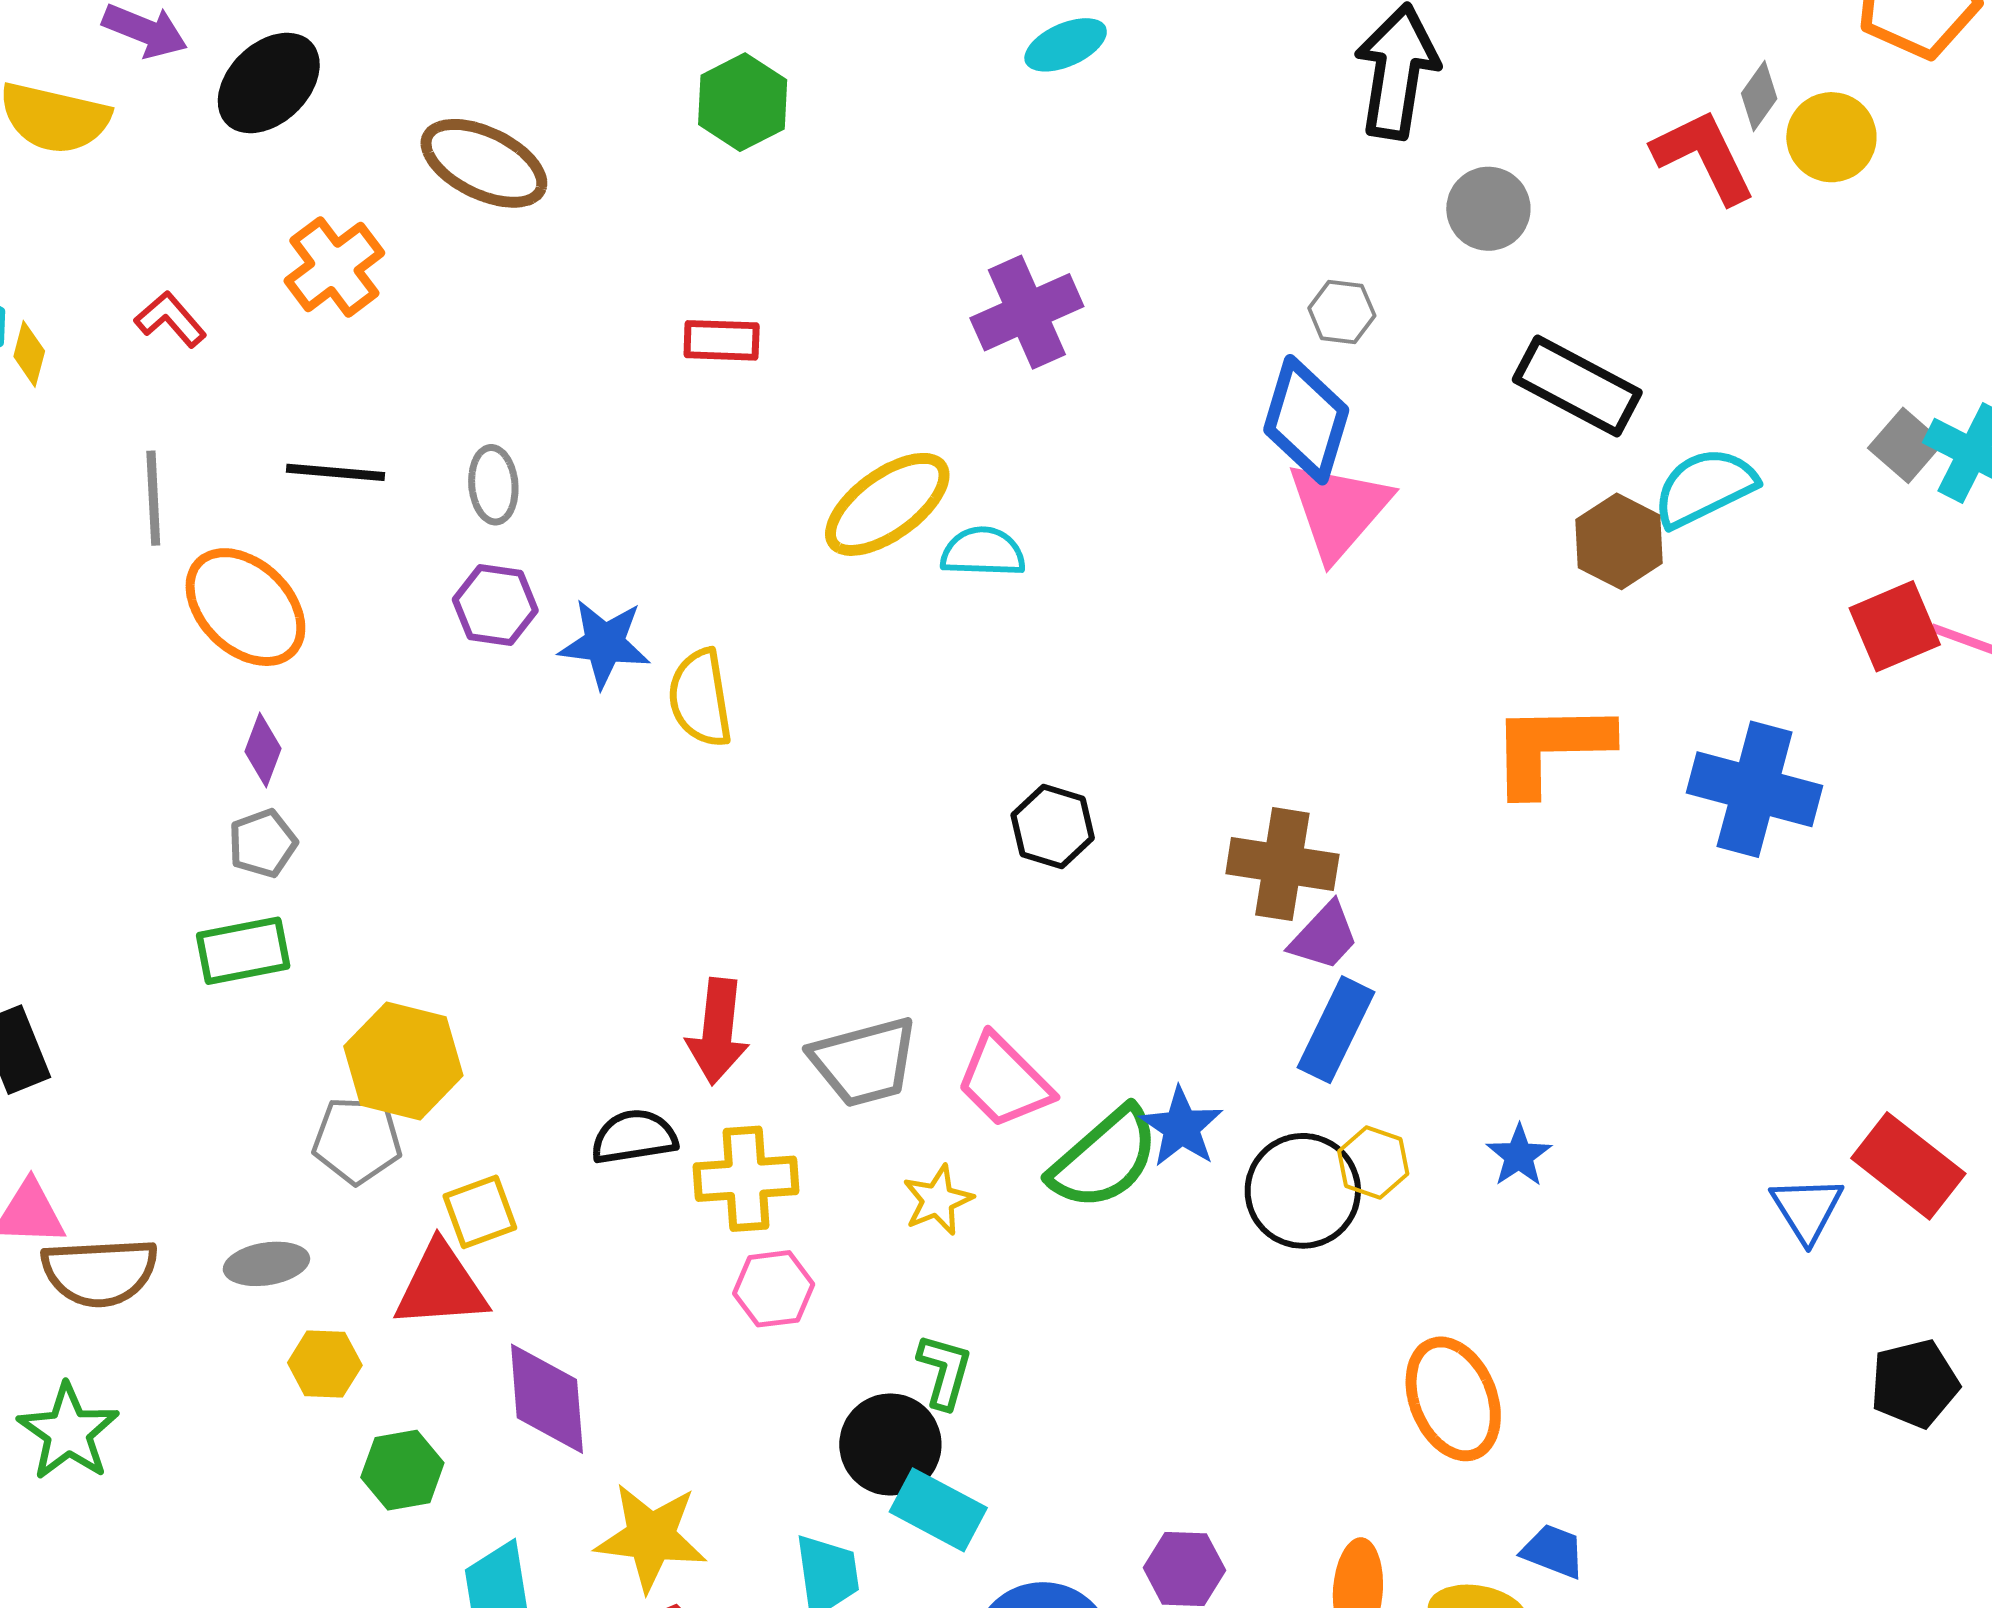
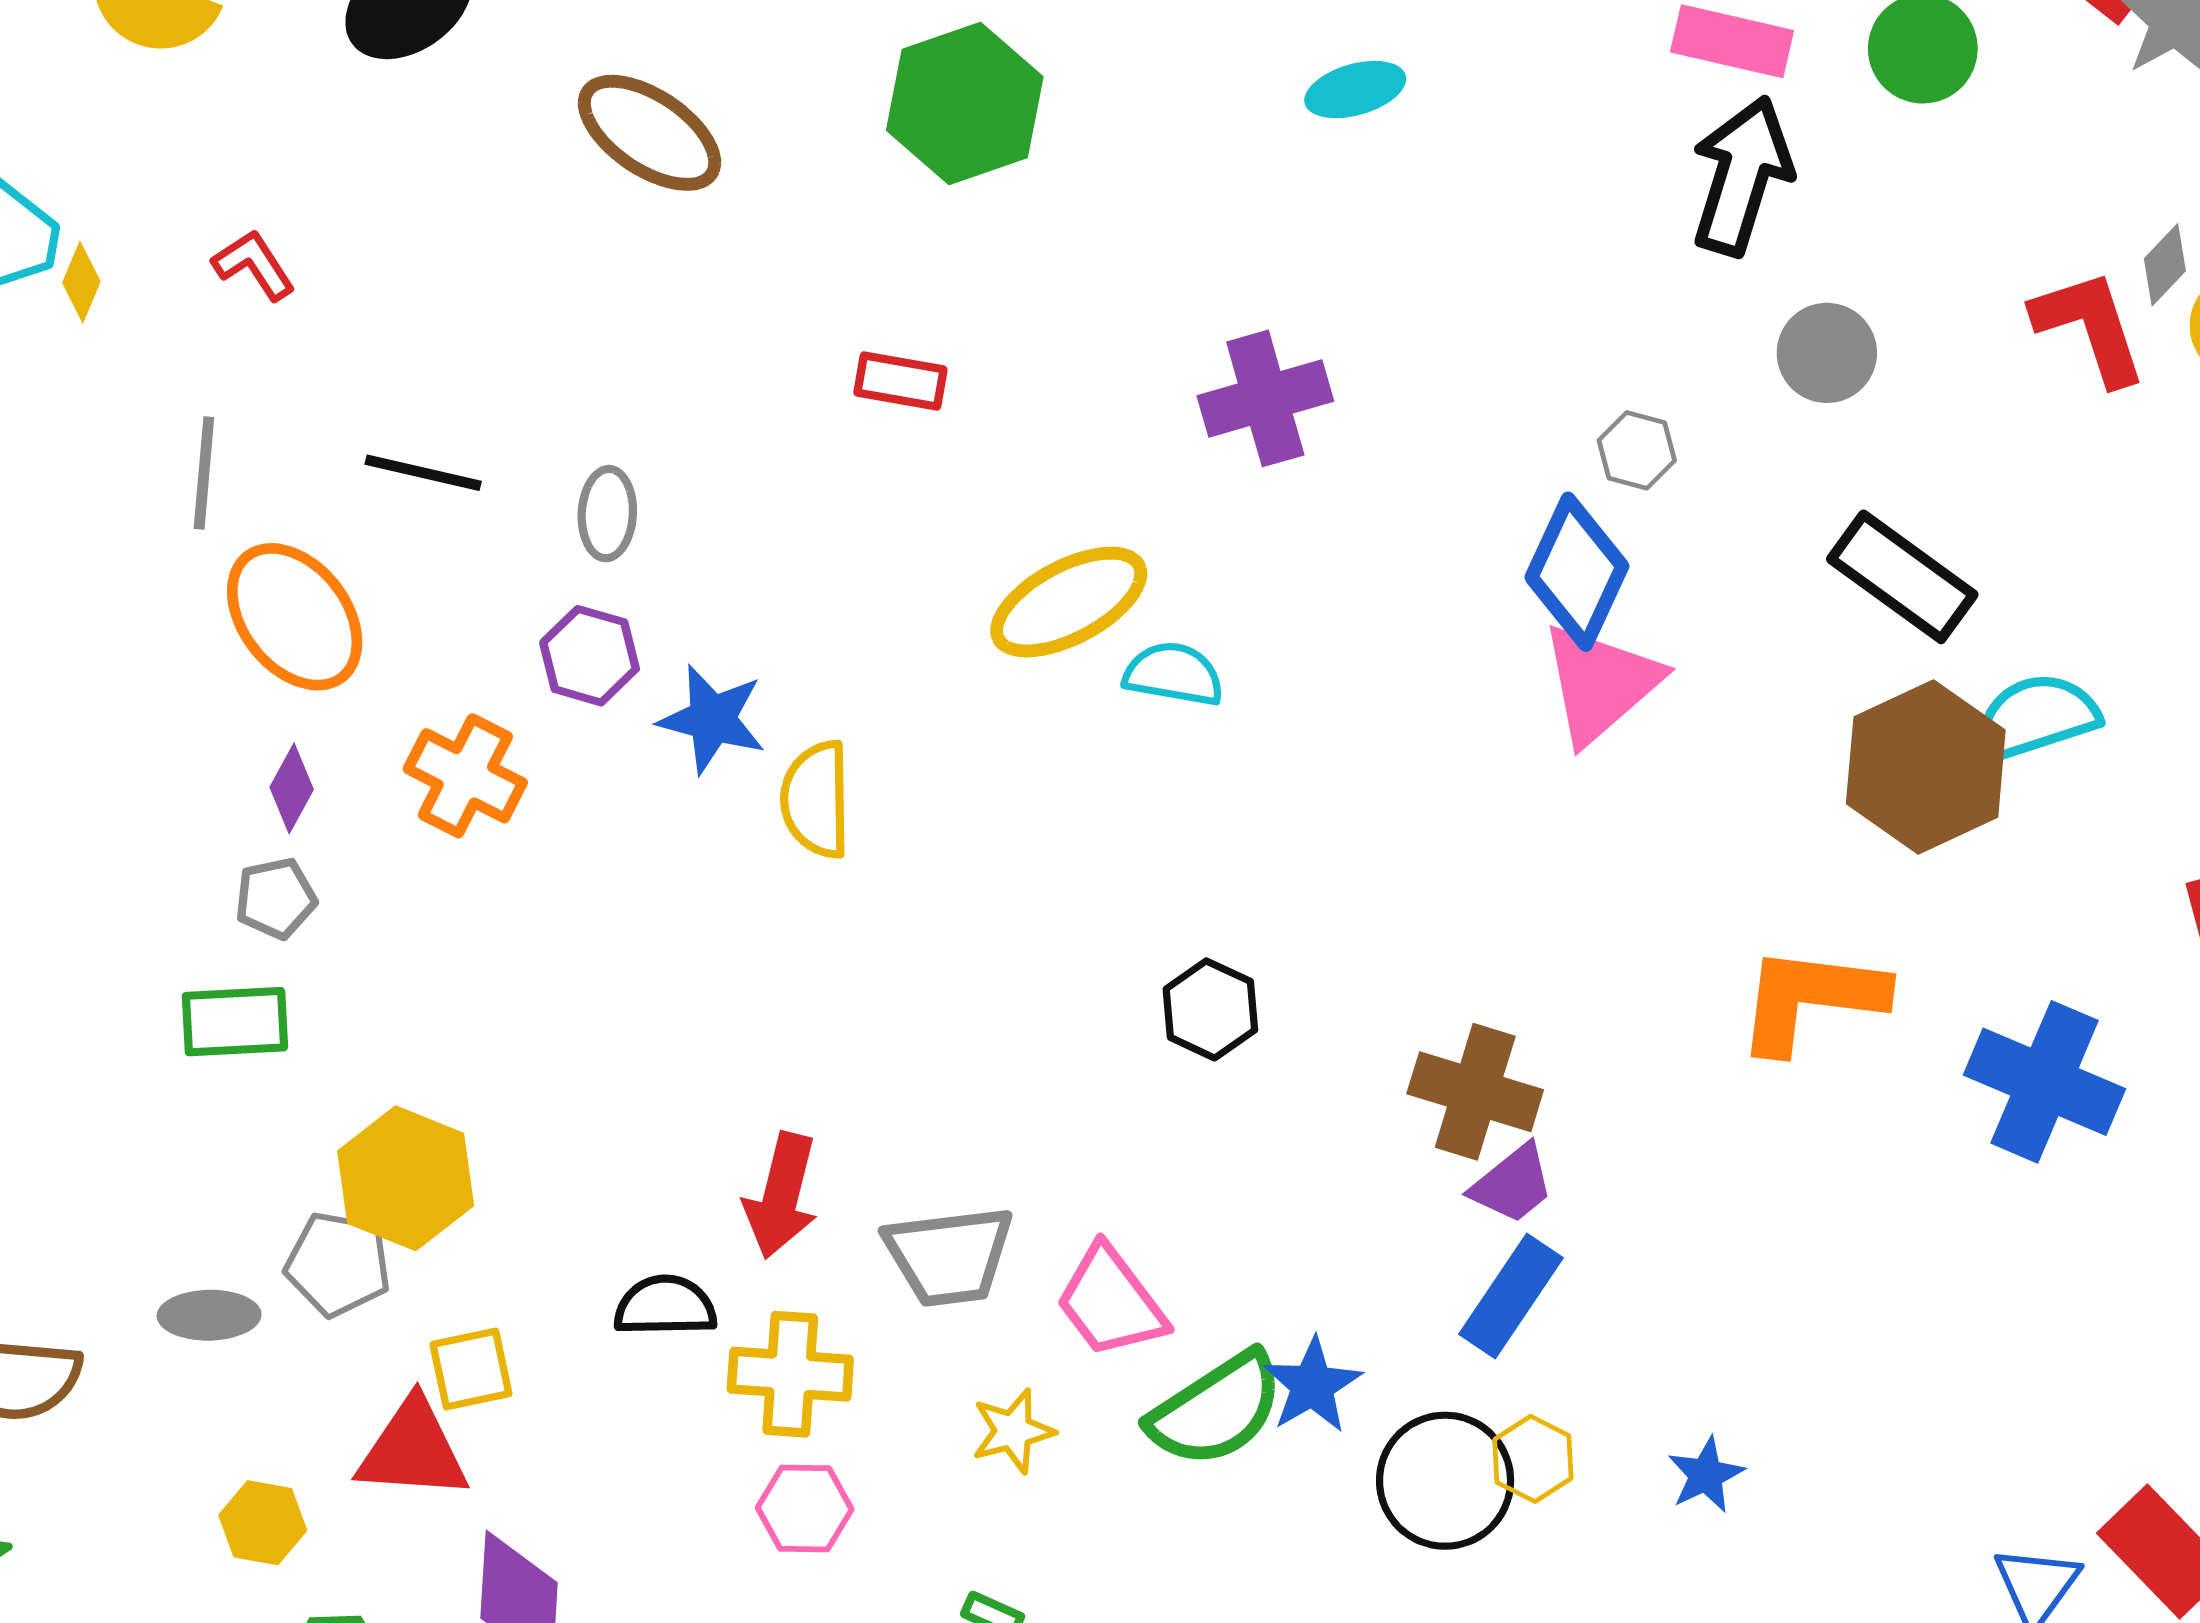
green hexagon: (743, 102) -> (965, 103), size x1.4
orange cross: (334, 267) -> (465, 776), moved, turned -34
brown hexagon: (1619, 541) -> (1926, 767), size x1.5
gray ellipse: (266, 1264) -> (209, 1315), moved

